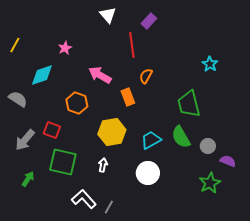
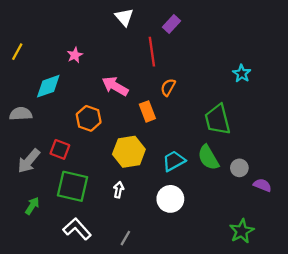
gray semicircle: (18, 99) -> (21, 114), turned -36
green star: (210, 183) -> (242, 231), moved
white L-shape: (84, 199) -> (77, 229), moved

